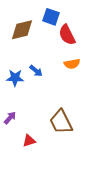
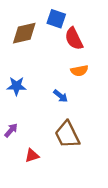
blue arrow: (36, 71) -> (61, 96), moved

